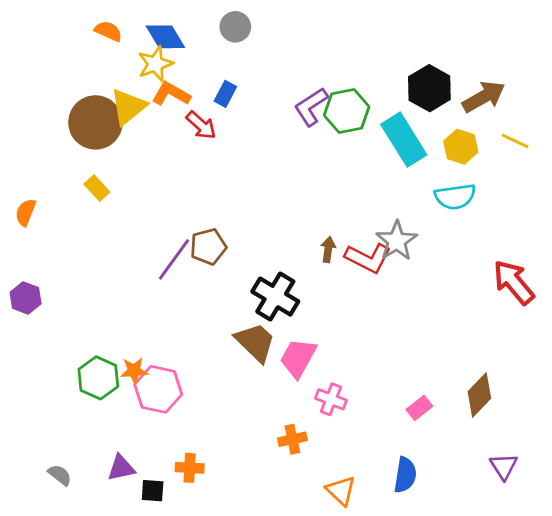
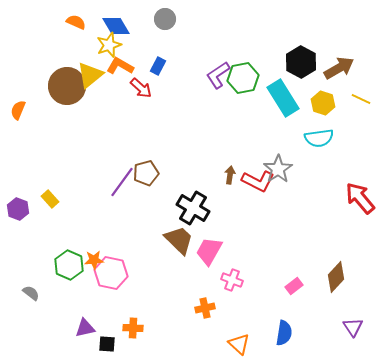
yellow rectangle: (97, 188) -> (50, 199), moved
orange semicircle: (26, 212) -> (18, 110), moved
gray semicircle: (60, 475) -> (31, 293), moved

